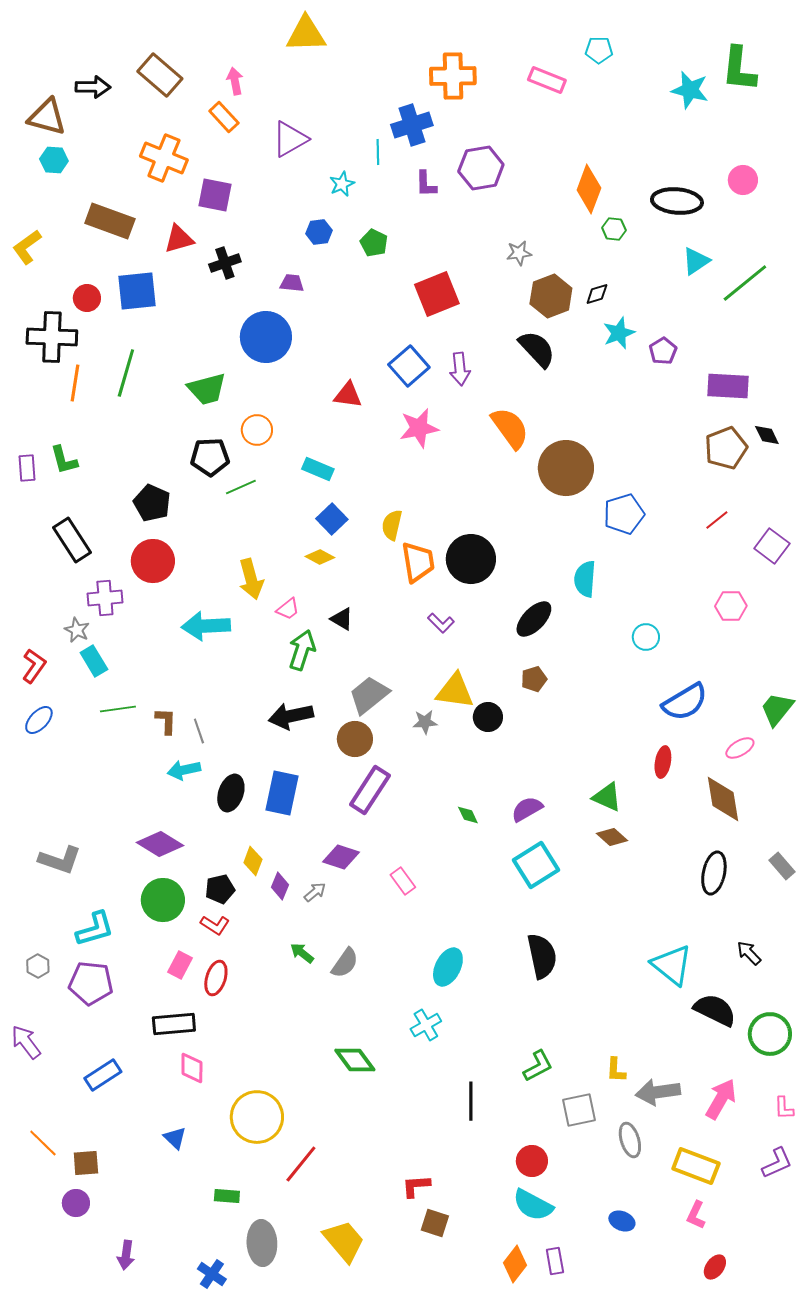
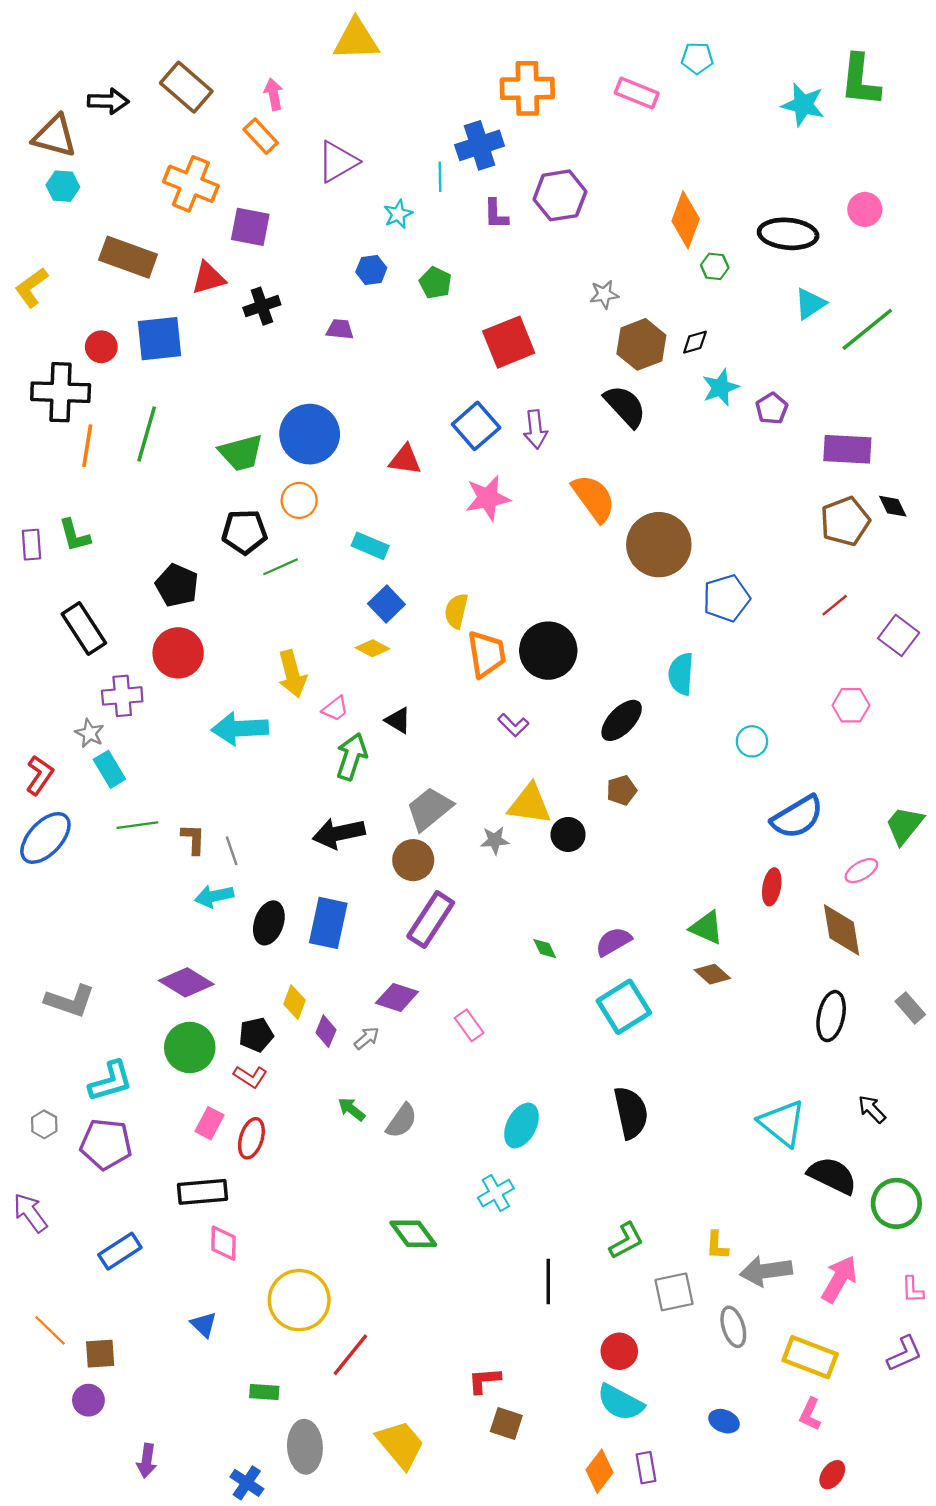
blue circle: (266, 337) -> (310, 434), moved
blue ellipse: (39, 720) -> (45, 838), size x1.6

